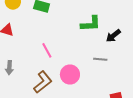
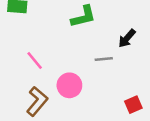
black arrow: (113, 36) -> (127, 38), moved

